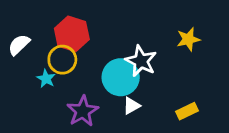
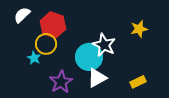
white semicircle: (19, 45) -> (22, 15), moved
white triangle: (131, 106) -> (97, 78), size x1.5

